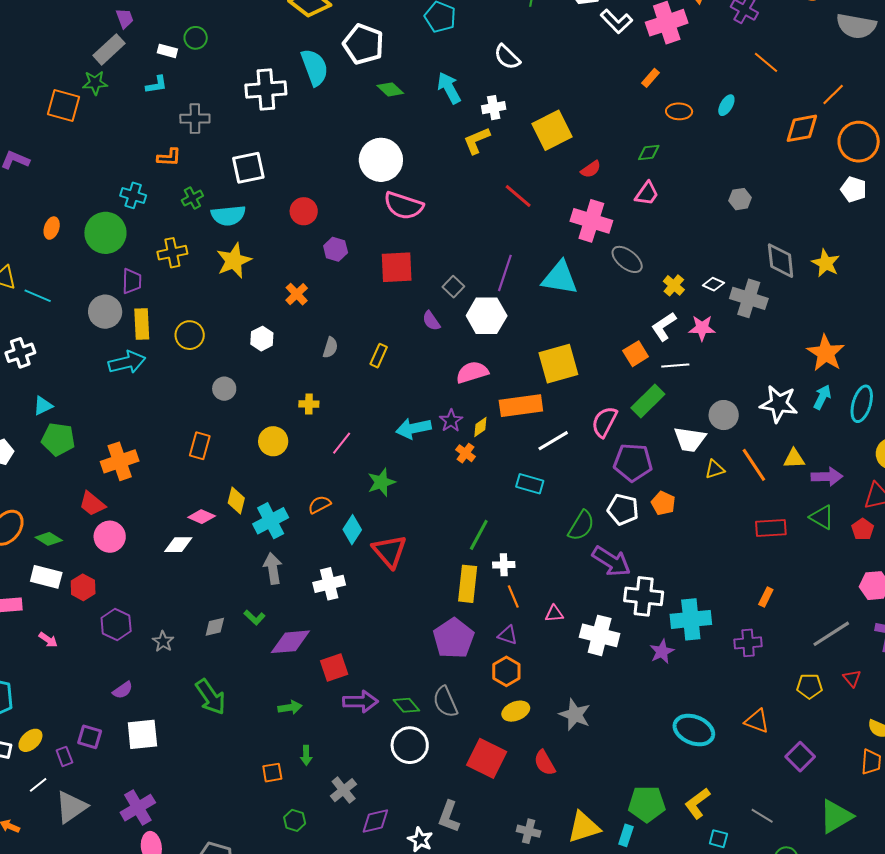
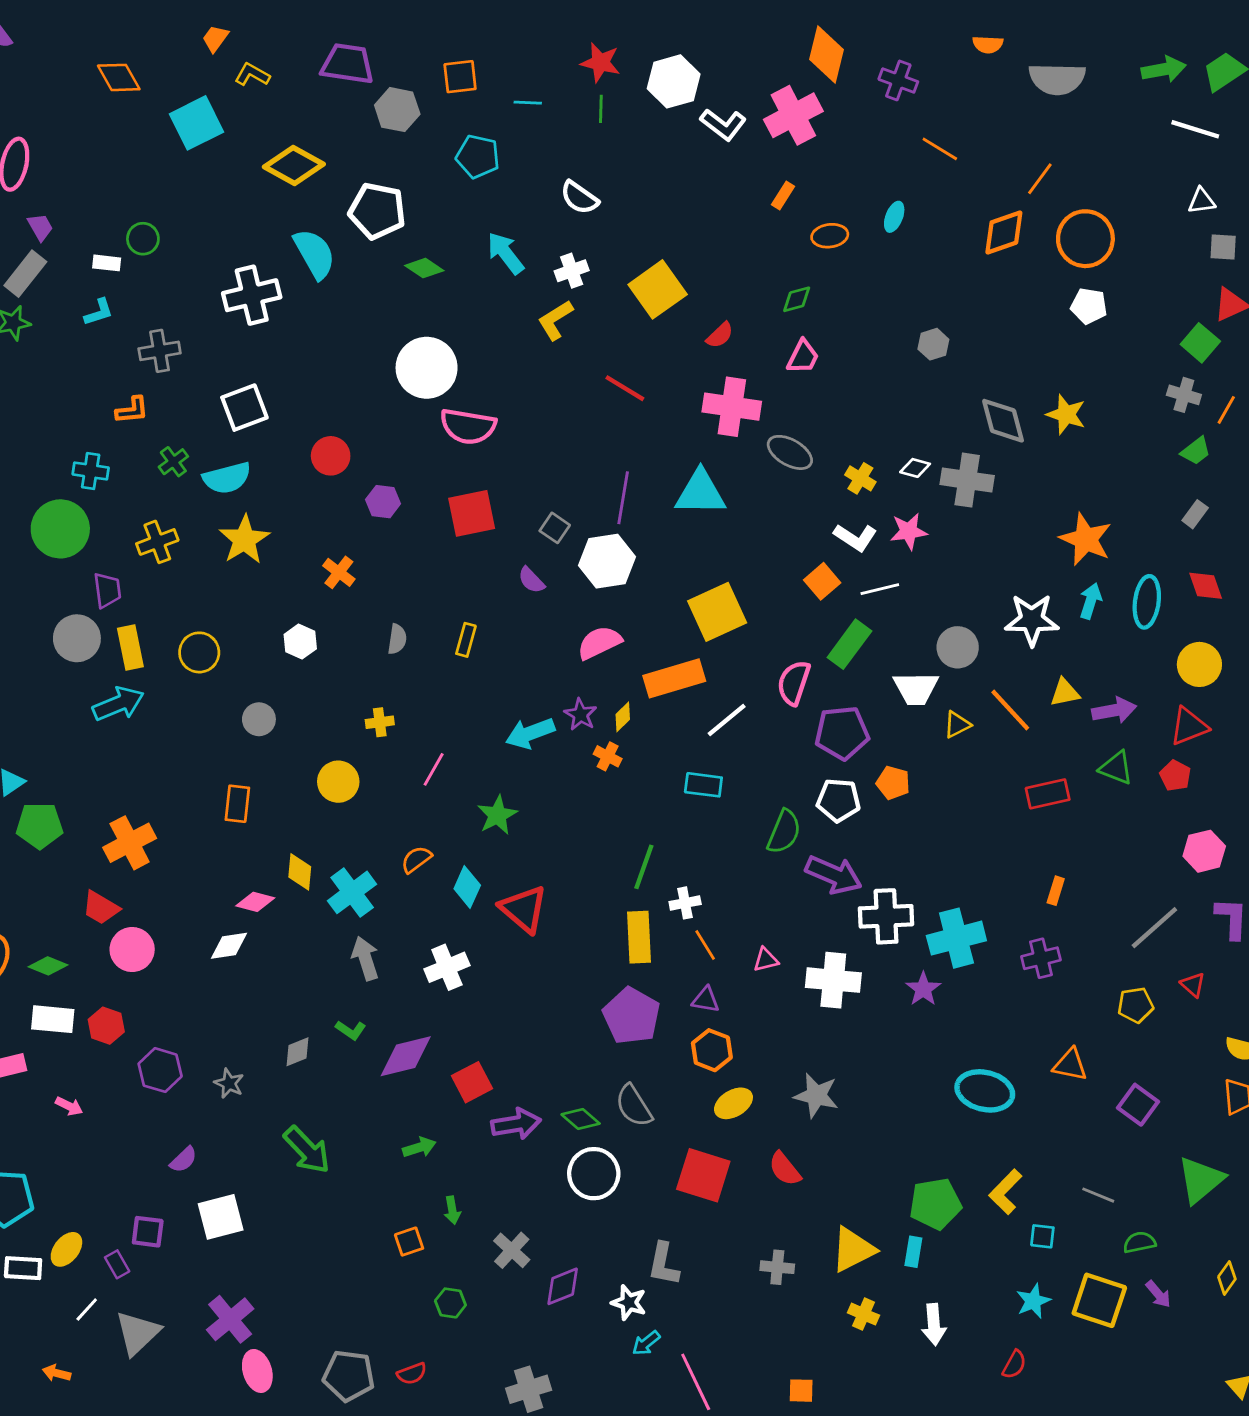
white L-shape: (664, 326) -> (855, 537), turned -104

